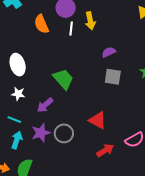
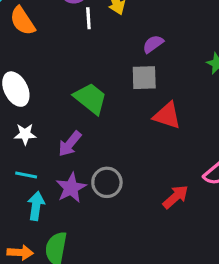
orange semicircle: (41, 24) -> (22, 21), moved
gray square: (113, 77) -> (144, 78), moved
red triangle: (98, 120) -> (167, 116), moved

